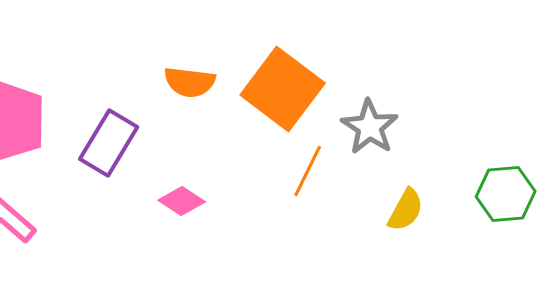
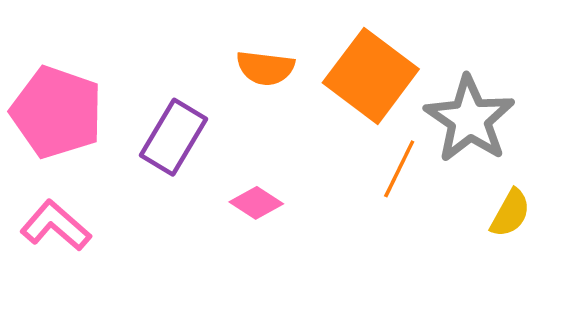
gray star: (370, 127) -> (469, 119), size x1.4

